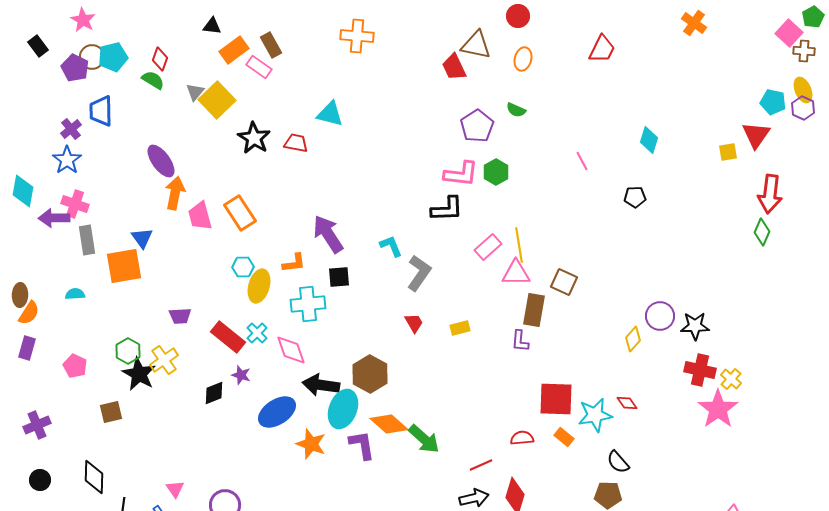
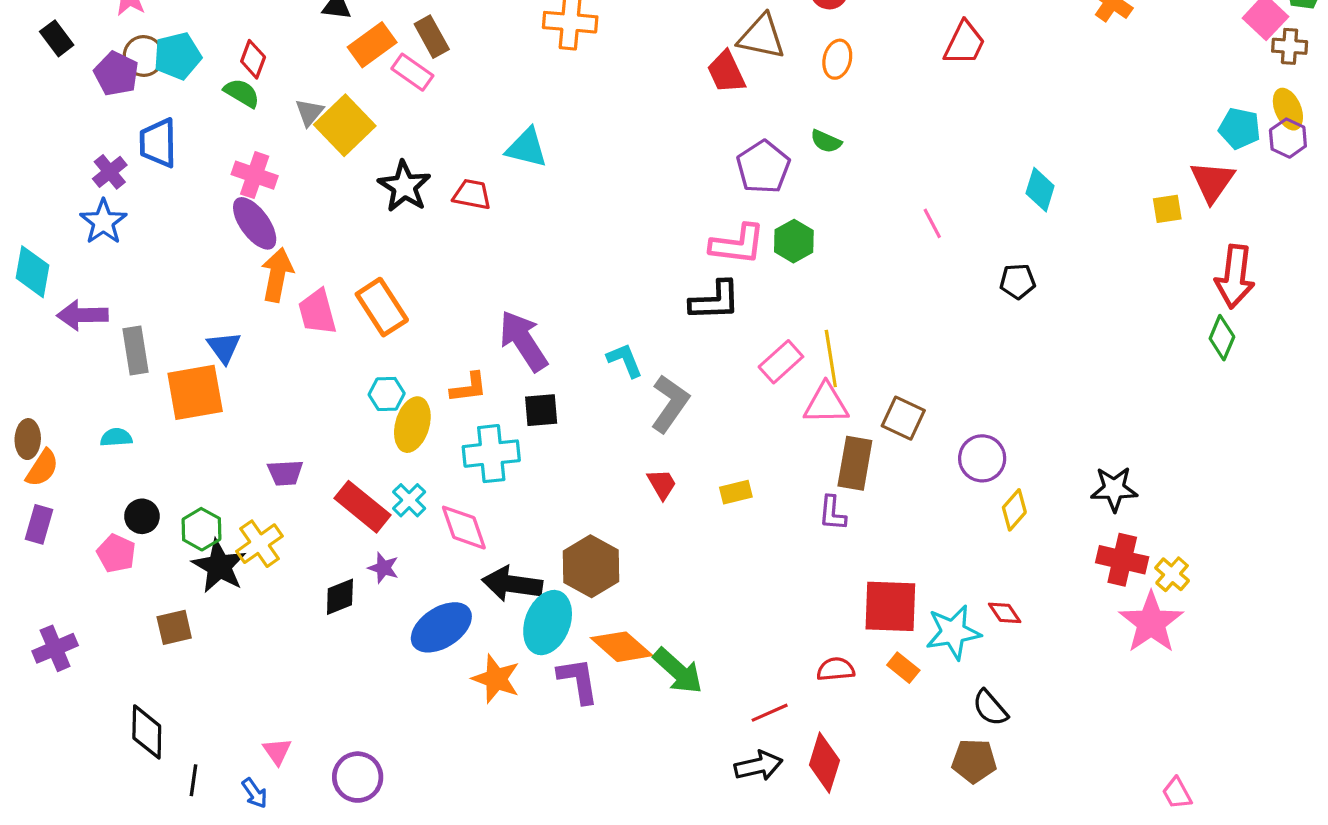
pink cross: (75, 204) -> (255, 175), moved
purple circle: (660, 316) -> (982, 458), moved
black circle: (40, 480) -> (142, 516), moved

